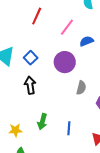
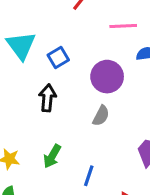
pink line: (67, 27) -> (123, 26), turned 36
gray semicircle: (81, 88) -> (101, 116), moved

